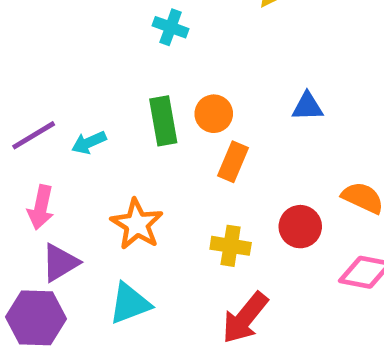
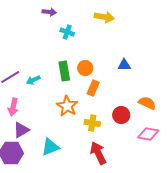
orange star: (137, 224) -> (67, 106), moved
red arrow: (245, 318) -> (98, 153), turned 115

